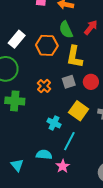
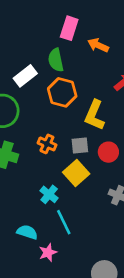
green semicircle: (66, 30) -> (56, 60), moved
orange cross: (44, 86) -> (47, 144), turned -32
yellow square: (79, 111) -> (76, 173), moved
cyan line: (69, 141) -> (64, 222), turned -66

